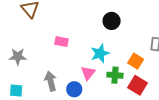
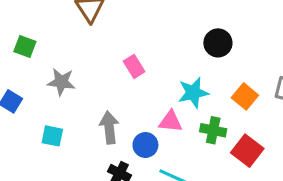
pink rectangle: (61, 42) -> (134, 66), turned 40
orange square: (136, 61) -> (245, 96), moved
pink triangle: (88, 73) -> (171, 121), turned 49

